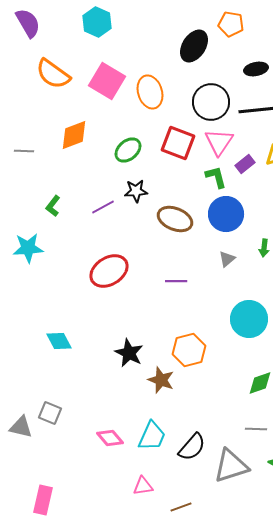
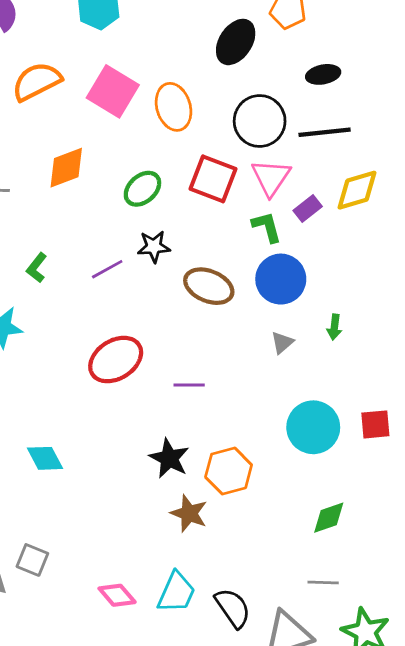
orange semicircle: (53, 74) -> (37, 81), turned 117
purple line: (176, 281) -> (189, 385), moved
black star: (129, 353) -> (169, 458), moved
black semicircle: (192, 447) -> (233, 608), turned -76

